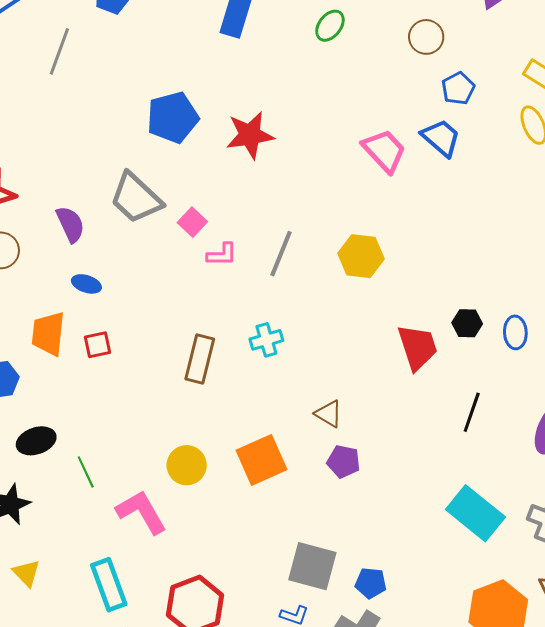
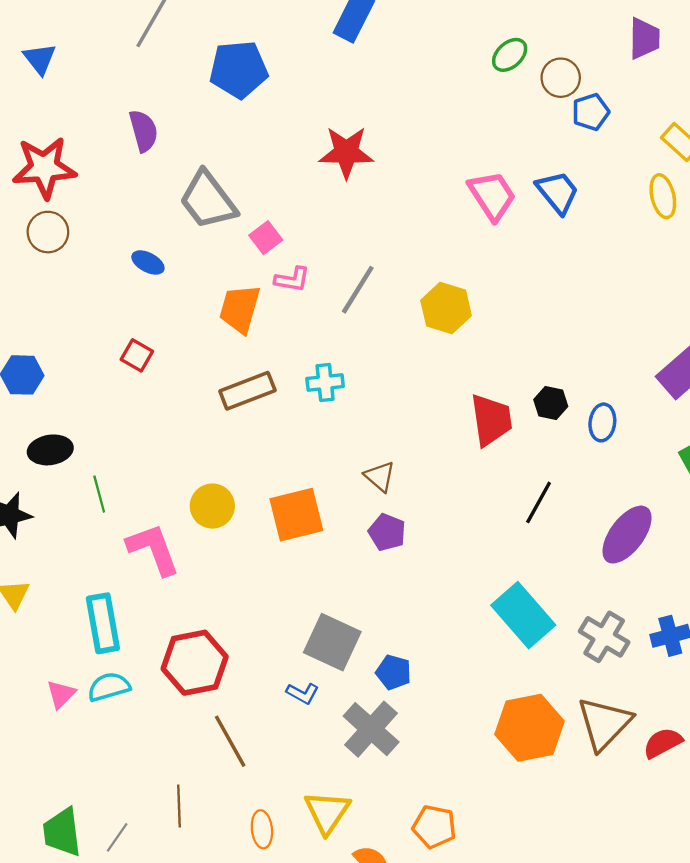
green ellipse: (330, 26) -> (510, 55), moved
blue pentagon: (458, 88) -> (591, 112), moved
blue pentagon: (173, 117) -> (239, 69), moved
purple semicircle: (70, 224) -> (144, 131), moved
blue ellipse: (86, 284) -> (148, 262), moved
orange trapezoid: (48, 334) -> (240, 309), moved
red square: (97, 345) -> (137, 355), turned 32
brown rectangle: (200, 359) -> (247, 391), turned 45

